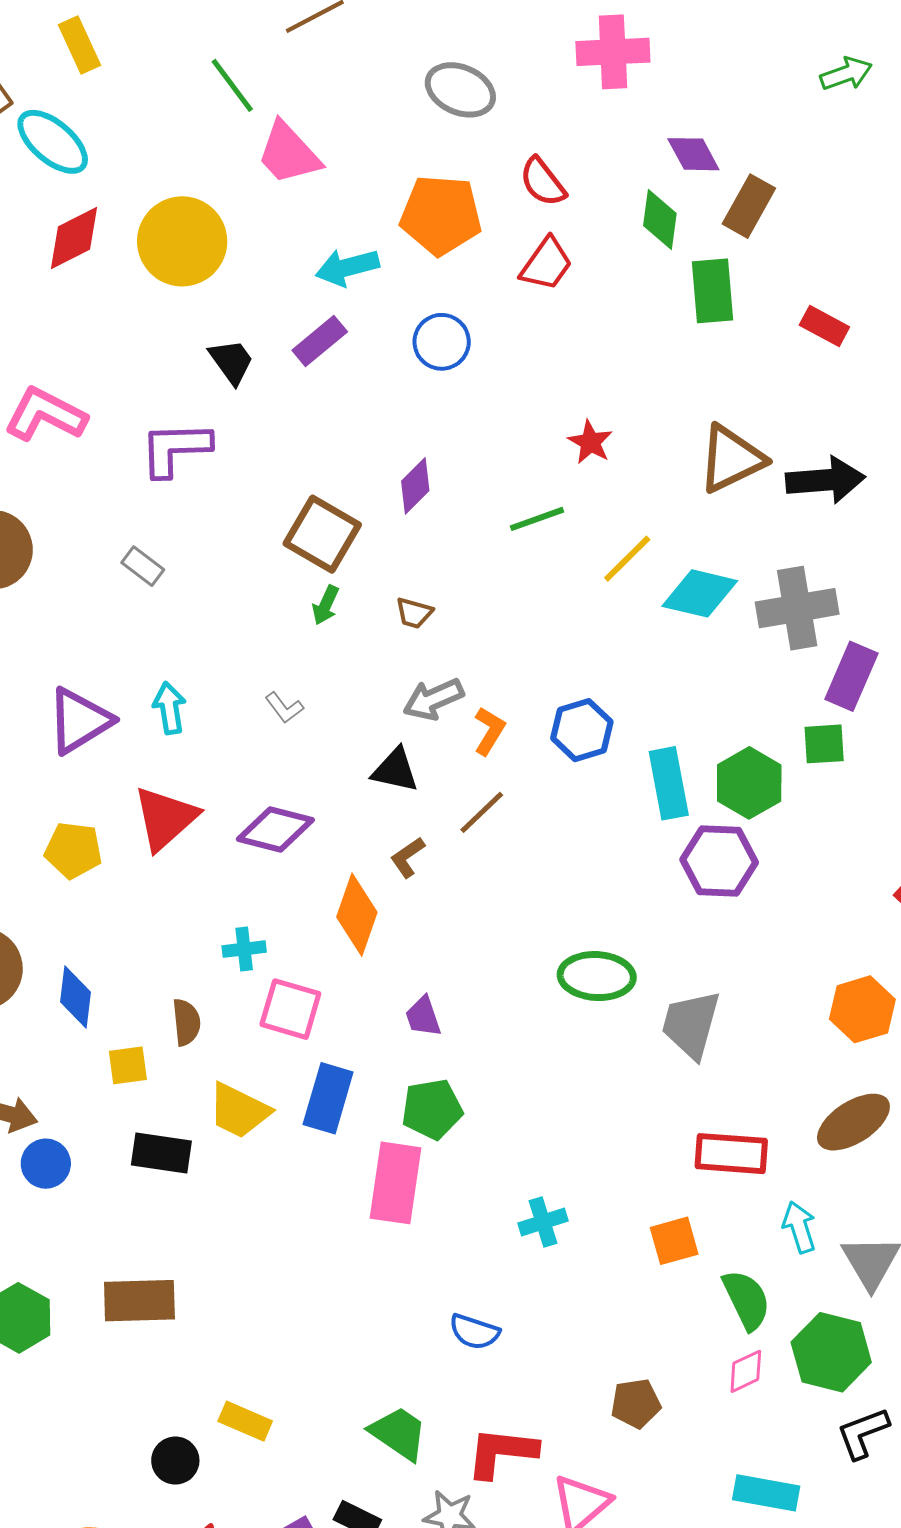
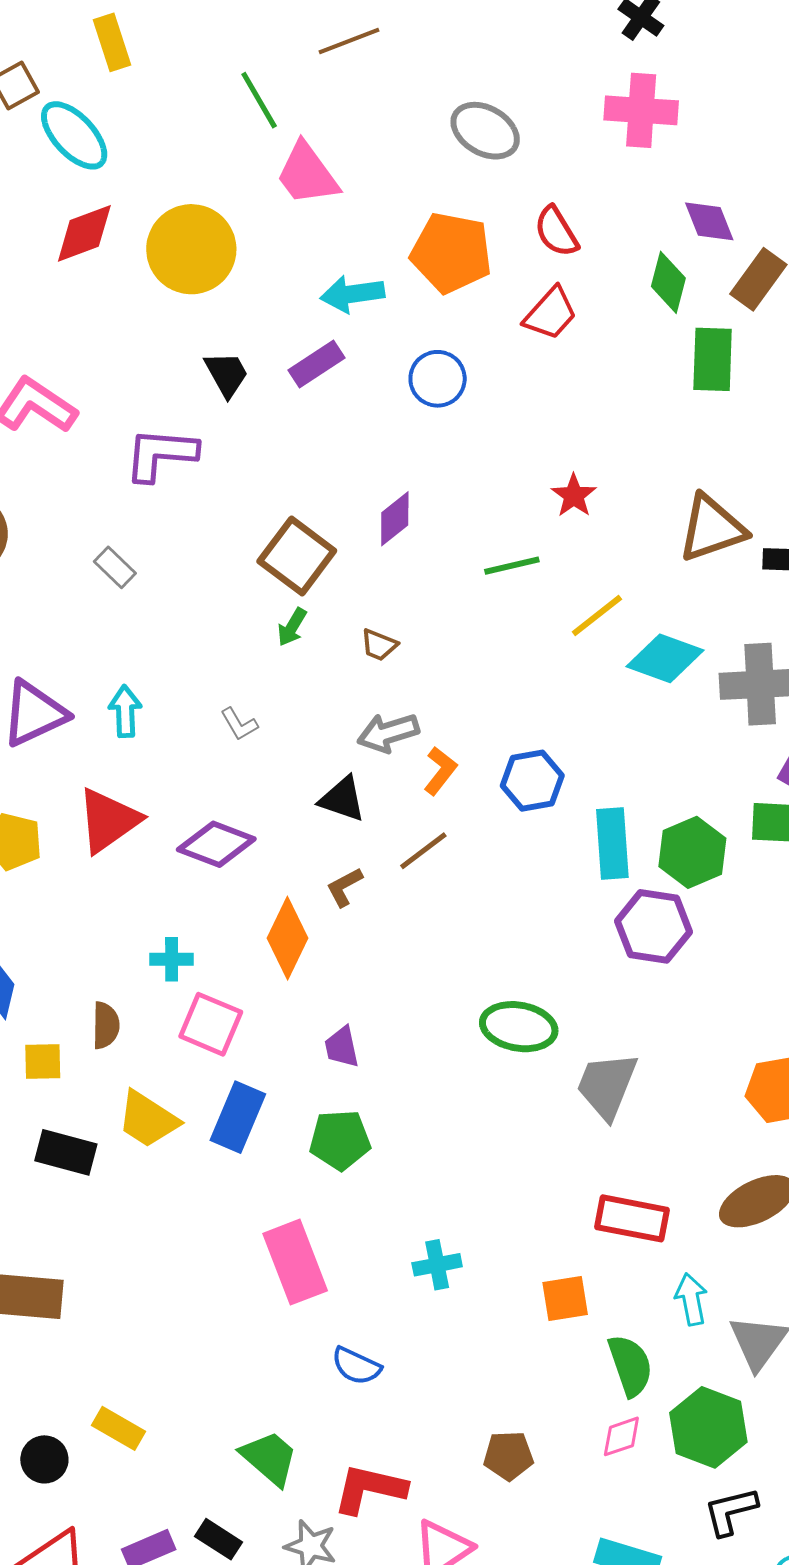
pink rectangle: (395, 1183) -> (295, 1262), moved, turned -36

